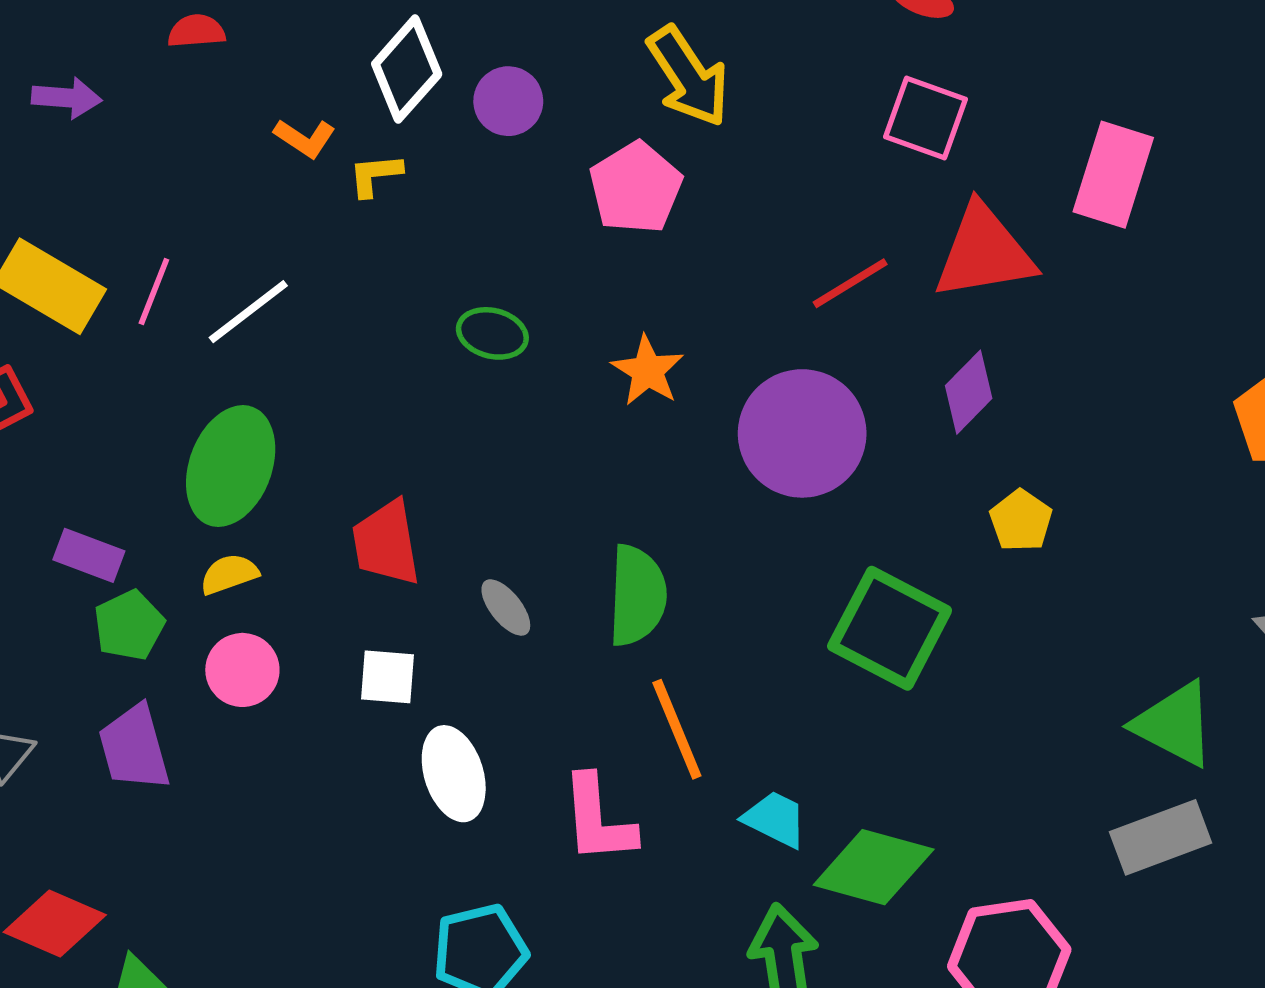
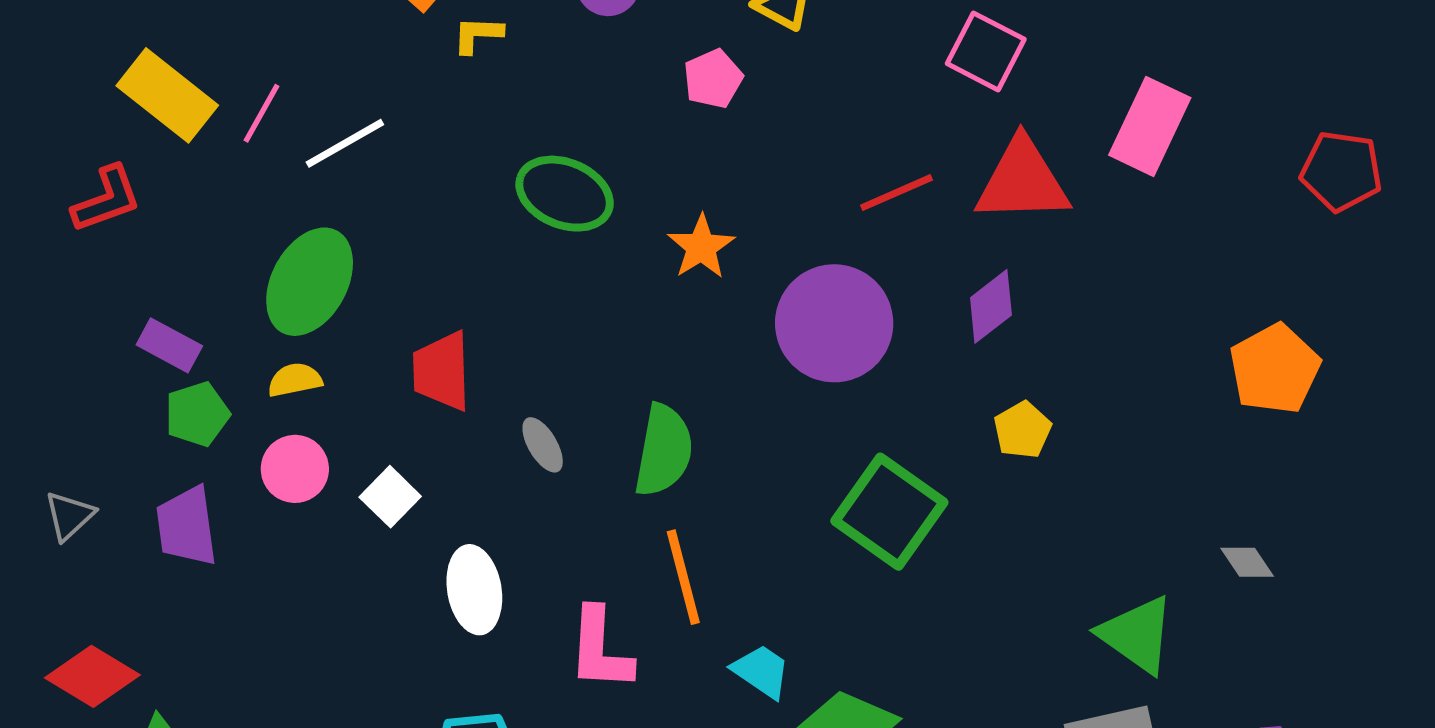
pink pentagon: (636, 188) -> (713, 79), size x0.7
green ellipse: (492, 333) -> (565, 194), size x1.5
white square: (388, 677) -> (390, 497), moved, turned 32

